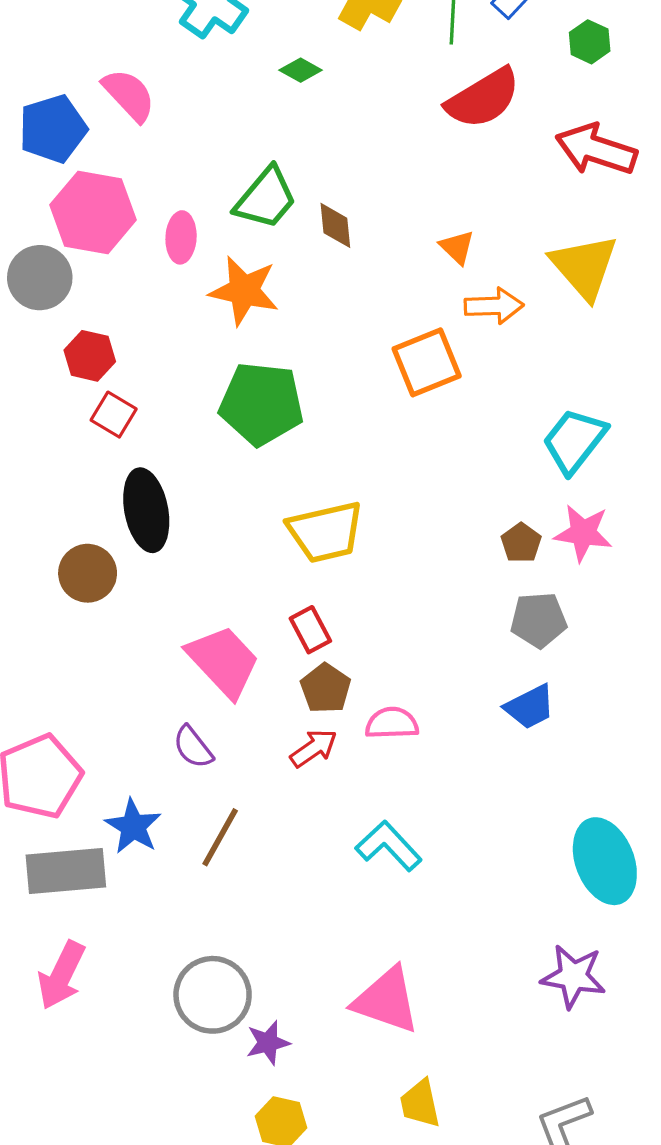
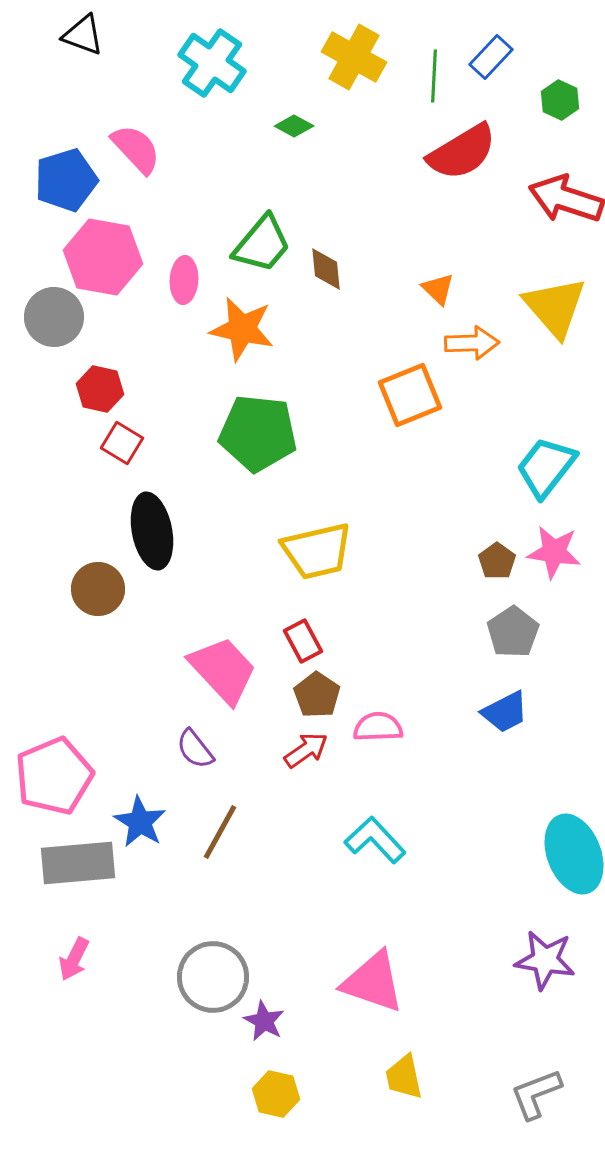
gray pentagon: (539, 620) -> (513, 632), turned -30
pink arrow: (61, 975) -> (74, 959), size x0.7
purple star: (268, 1043) -> (264, 1021), turned -30

